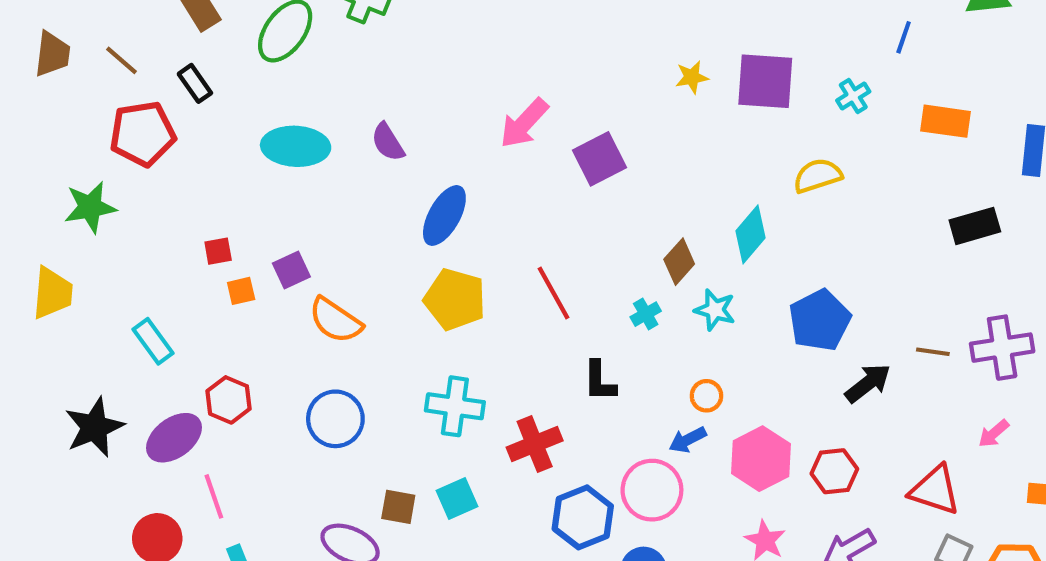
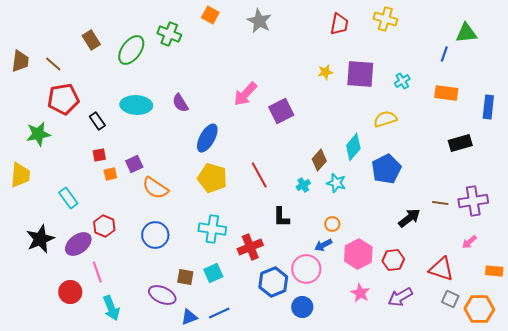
blue line: (904, 37) -> (444, 54), moved
black rectangle: (195, 83) -> (97, 121), moved
blue pentagon: (820, 320) -> (386, 169), moved

